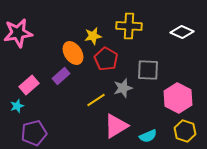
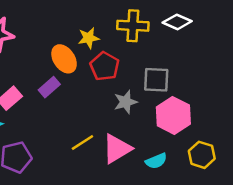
white diamond: (182, 32) -> (177, 22), moved
pink hexagon: (178, 98) -> (173, 115), moved
yellow line: (96, 100) -> (82, 142), moved

